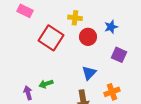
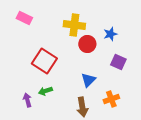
yellow cross: (75, 18) -> (74, 25), size x1.5
red square: (51, 38) -> (44, 61), moved

